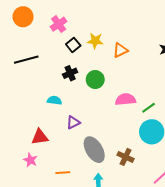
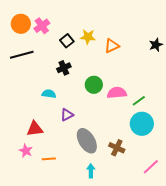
orange circle: (23, 17) -> (21, 24), moved
pink cross: (59, 24) -> (42, 26), moved
green circle: (95, 80) -> (94, 85), moved
orange line: (63, 173) -> (49, 159), moved

